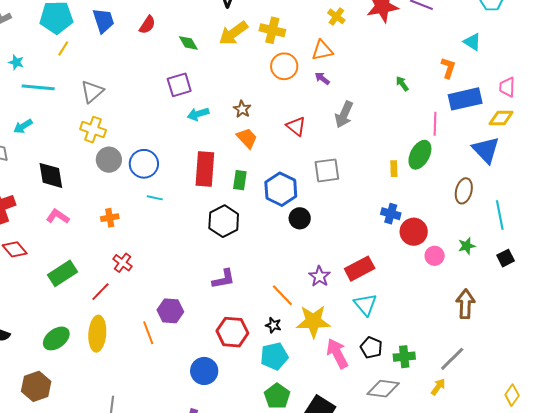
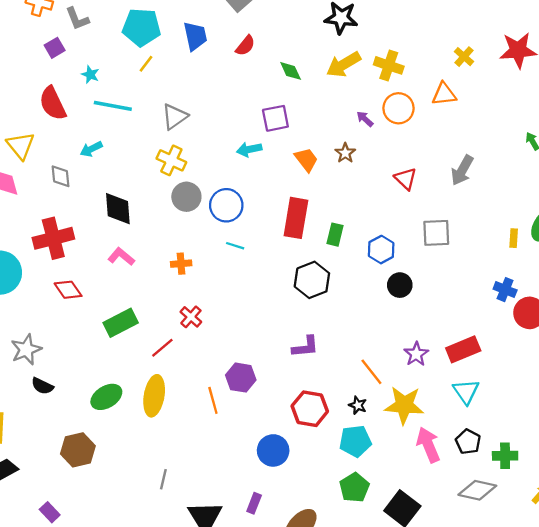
purple arrow: (322, 78) -> (365, 119), moved
cyan arrow: (198, 114) -> (249, 149), moved
orange trapezoid: (247, 138) -> (306, 160), moved
blue hexagon: (281, 189) -> (381, 250), size x0.7

